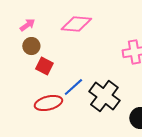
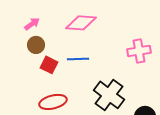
blue line: (73, 87) -> (78, 59), moved, turned 40

